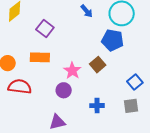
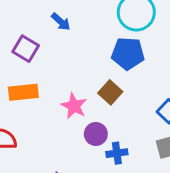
blue arrow: (87, 11) -> (61, 22), moved
purple circle: (64, 90) -> (96, 134), moved

